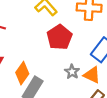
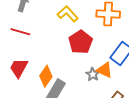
orange triangle: (92, 75) -> (105, 70), moved

